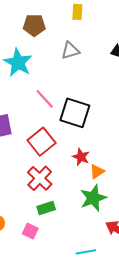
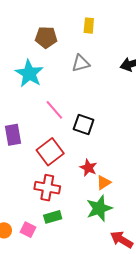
black square: (75, 113) -> (84, 124), size x0.7
red cross: (40, 178) -> (47, 188), turned -35
pink square: (30, 231) -> (28, 230), moved

